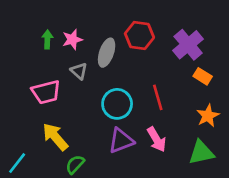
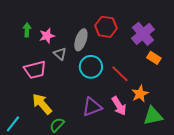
green arrow: (47, 39) -> (27, 30), moved
pink star: (72, 39) -> (47, 36), moved
red line: (158, 97) -> (120, 74), turned -30
cyan circle: (117, 104) -> (91, 67), moved
orange star: (208, 116) -> (140, 94), moved

